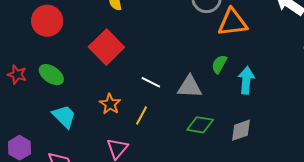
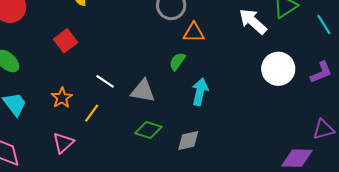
orange triangle: (233, 22) -> (194, 33), size x0.7
red square: (106, 47) -> (66, 41), size x0.7
green semicircle: (219, 64) -> (177, 61), moved

